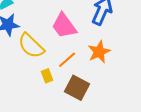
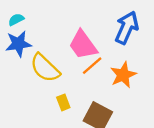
orange line: (67, 60) -> (92, 66), moved

